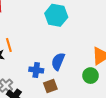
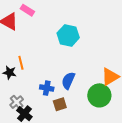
green circle: (91, 76) -> (99, 95), size x1.5

